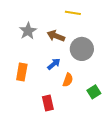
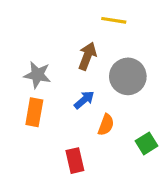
gray star: (28, 31) -> (37, 75), moved, turned -30
brown arrow: (56, 36) -> (87, 56), turned 90

